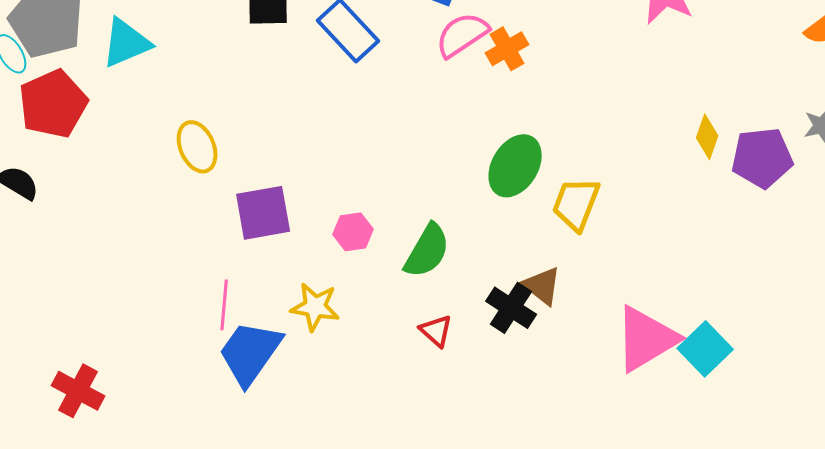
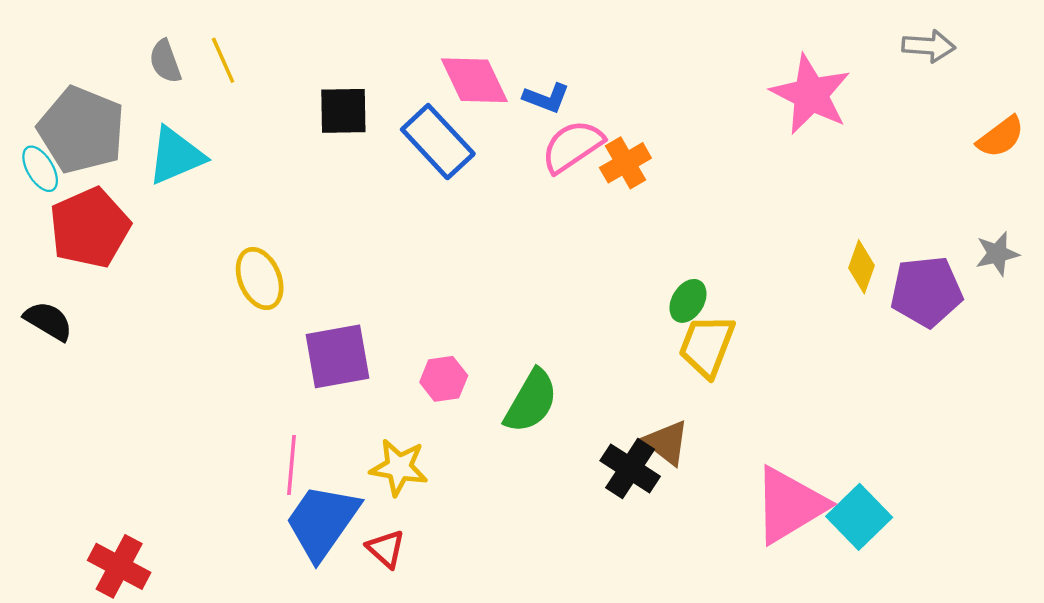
green ellipse: (515, 166) -> (688, 301), moved, size x0.6
red triangle: (436, 331) -> (386, 549), moved

